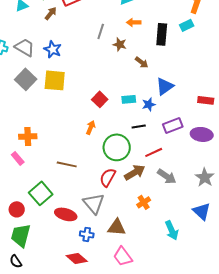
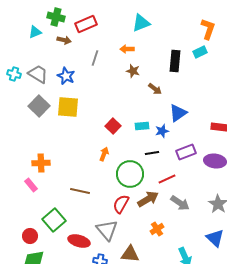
brown arrow: (51, 13) -> (64, 40), turned 64
orange arrow: (134, 22) -> (127, 49), moved
gray line: (101, 31) -> (95, 58), moved

